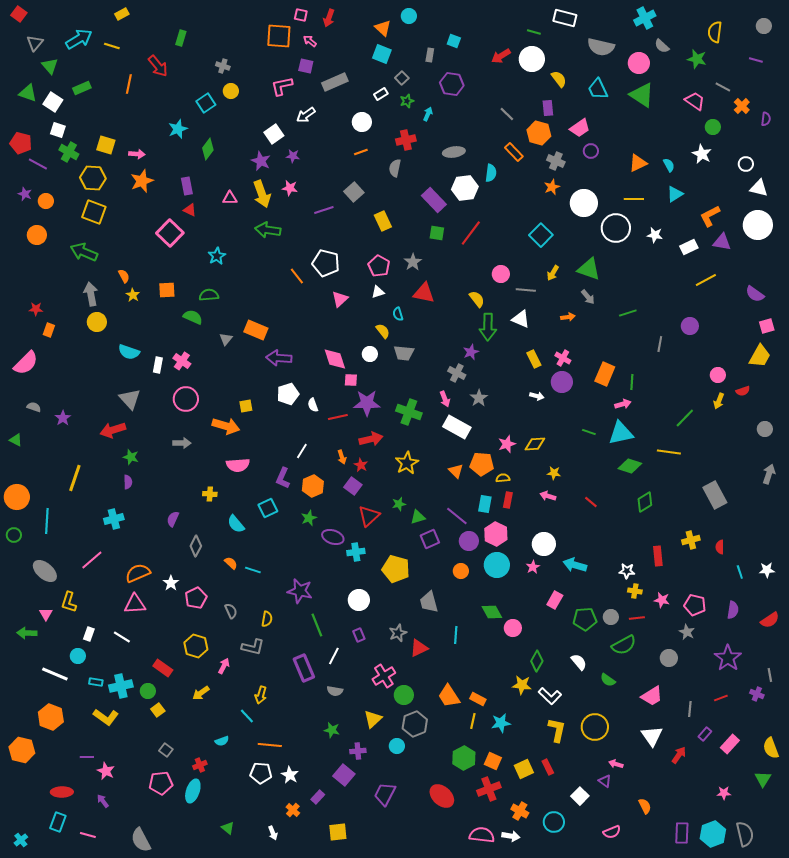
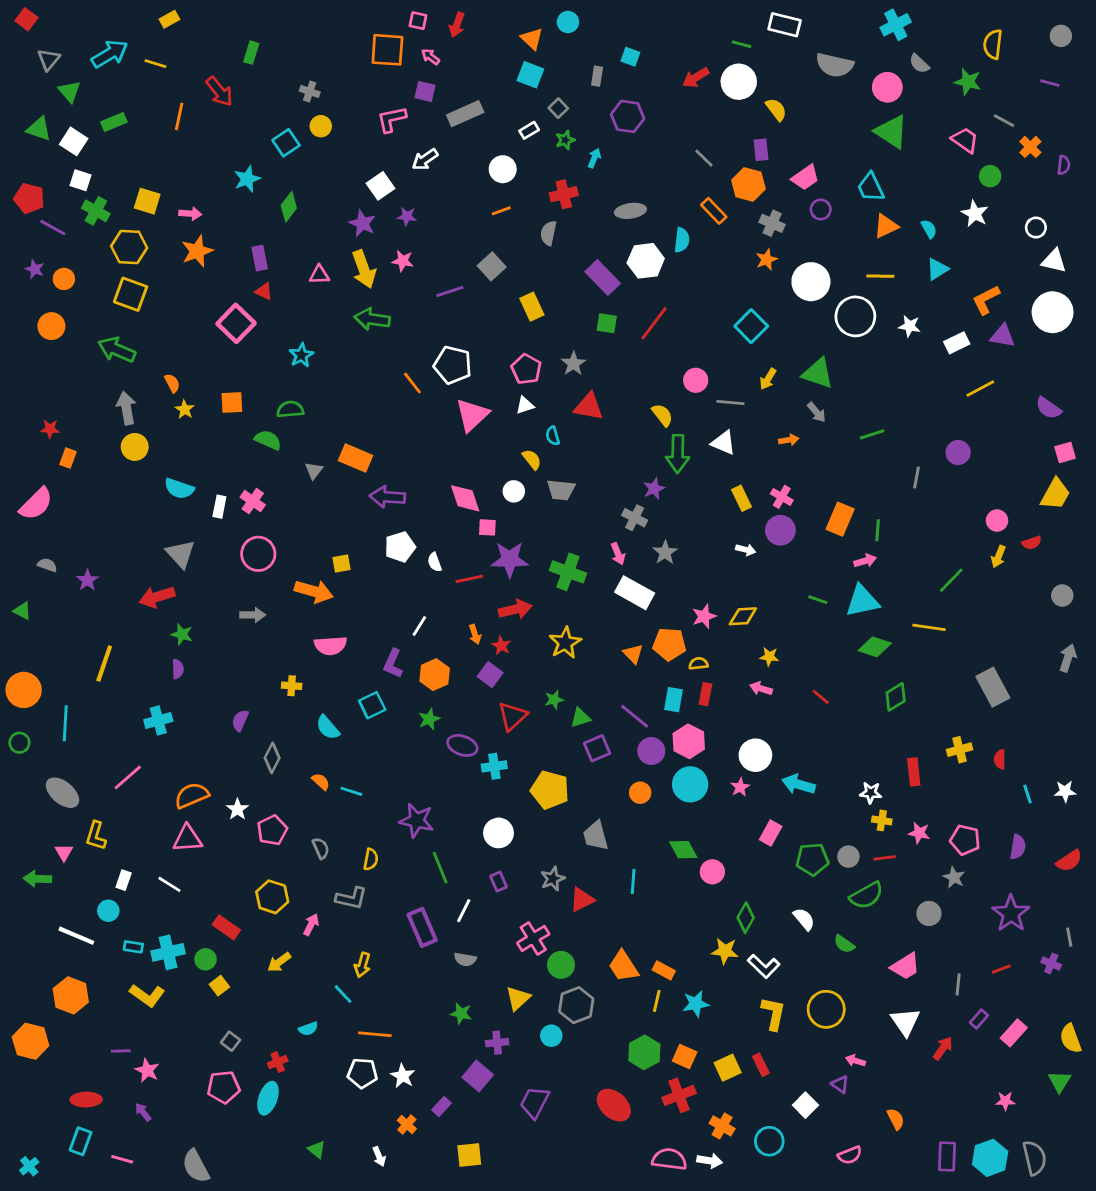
cyan trapezoid: (598, 89) -> (871, 187), moved
pink triangle: (340, 299) -> (472, 415), size x1.5

